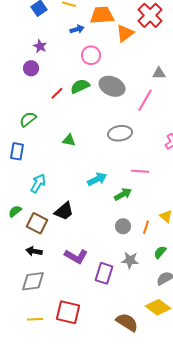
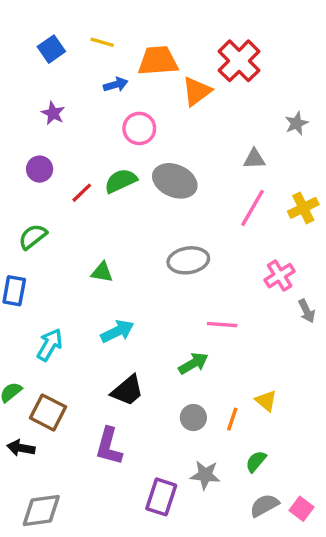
purple circle: (31, 68) -> (40, 169), moved
pink line: (145, 100) -> (253, 208), moved
cyan arrow: (97, 179) -> (117, 331), moved
black trapezoid: (64, 211) -> (127, 390), moved
black arrow: (34, 251) -> (21, 448), moved
purple L-shape: (76, 256) -> (109, 446), moved, turned 75

